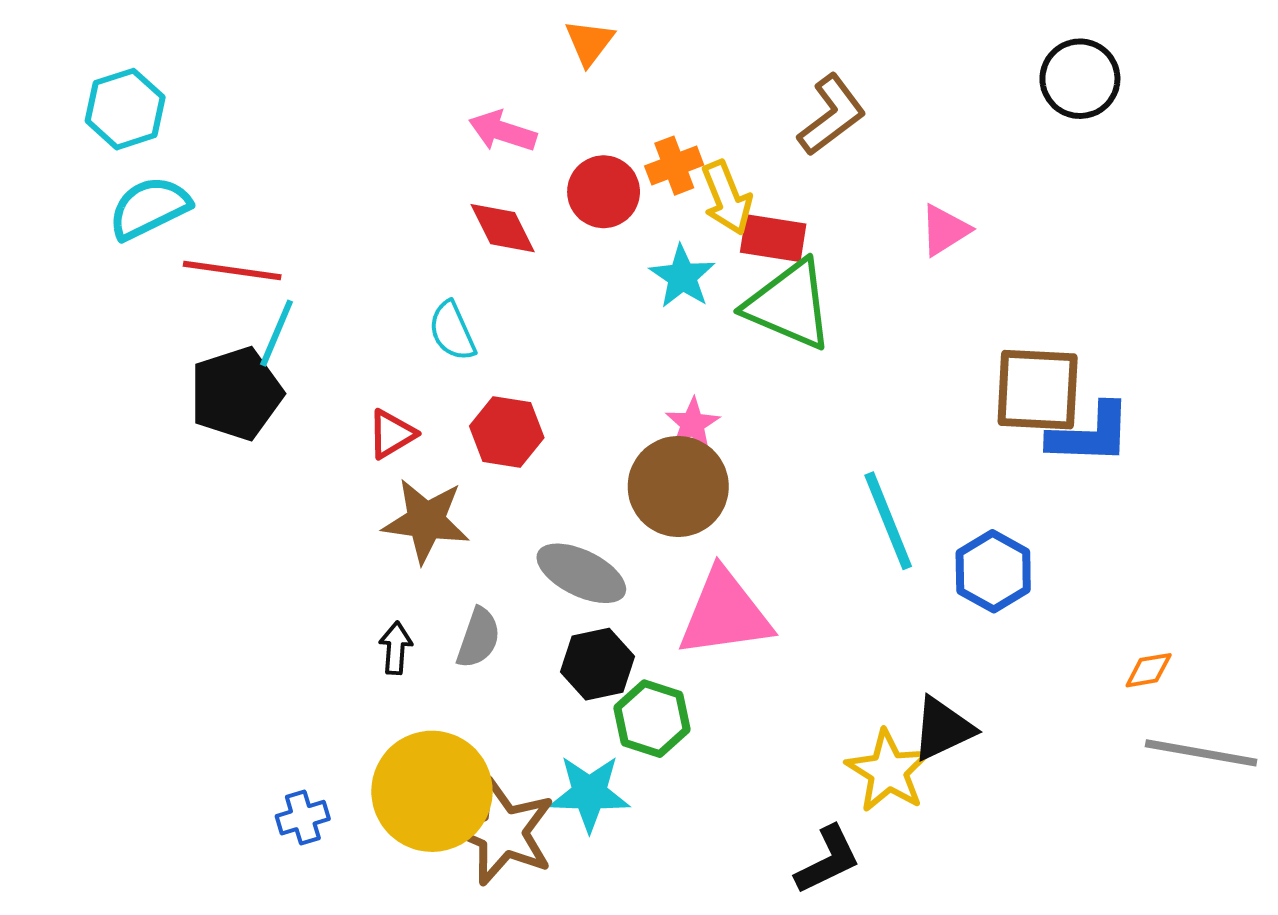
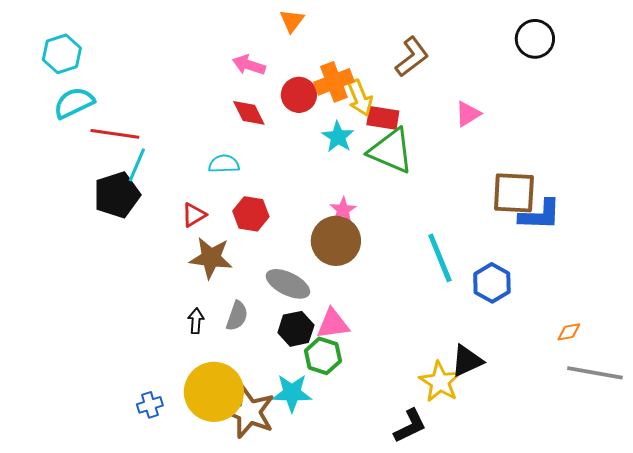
orange cross: (674, 166) -> (334, 82), size x1.4
cyan semicircle: (452, 331) -> (224, 164), turned 112
pink triangle: (725, 614) -> (333, 324), moved, size x0.7

